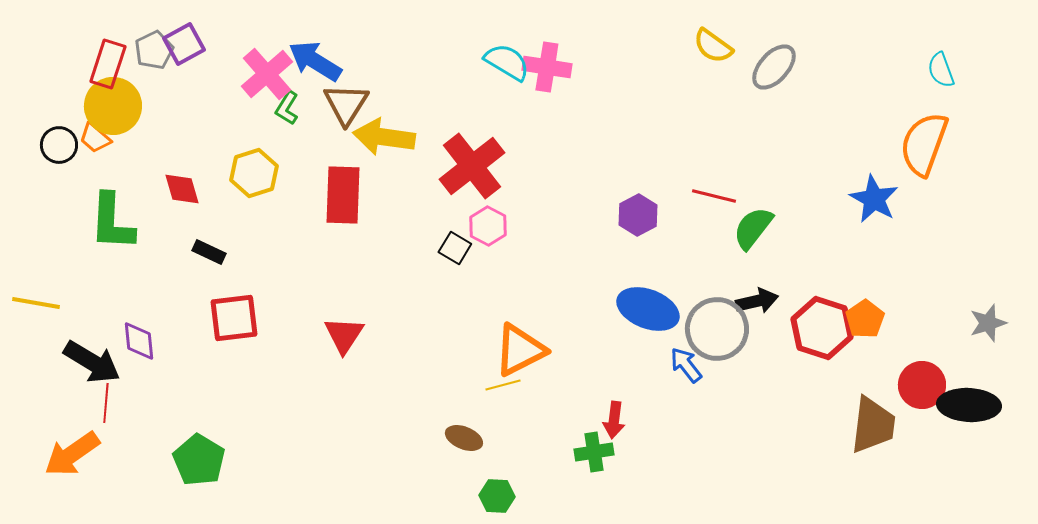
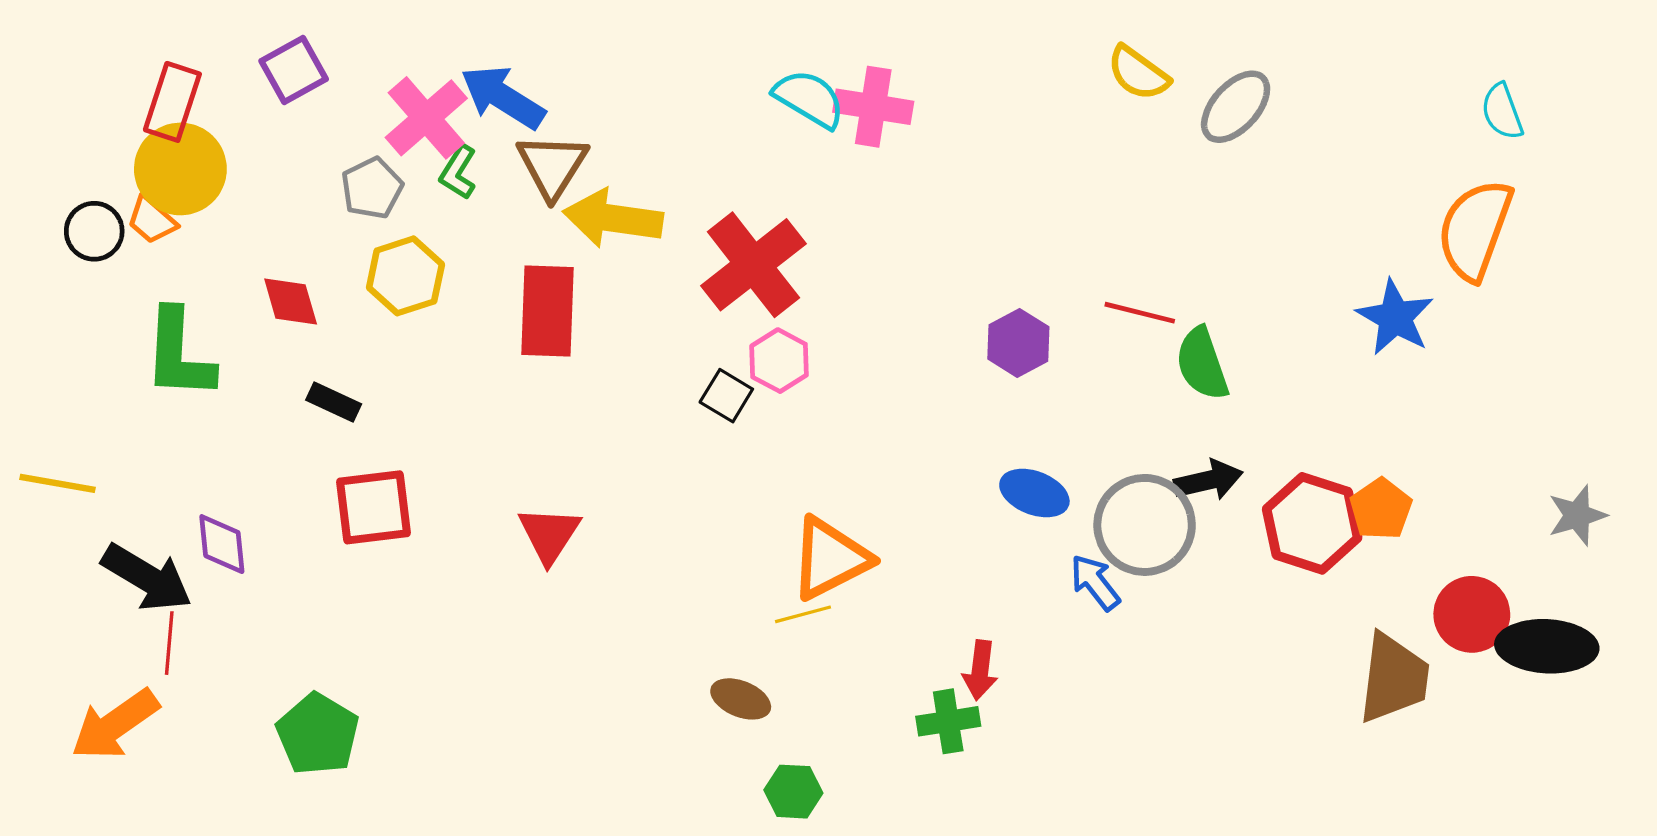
gray pentagon: (154, 50) -> (372, 188), moved
green semicircle: (753, 228) -> (1202, 364), turned -57
blue ellipse: (648, 309) -> (1034, 493), size x0.7

